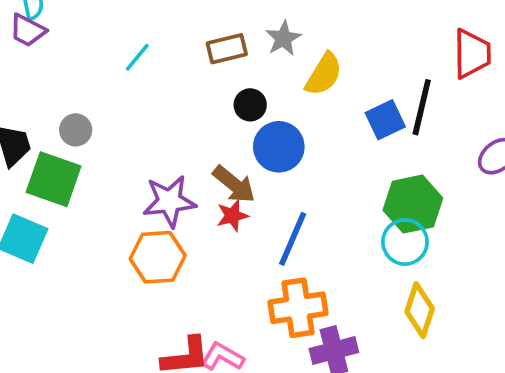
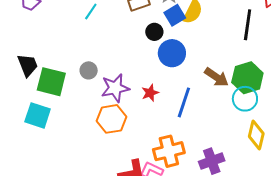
blue square: (385, 120) -> (175, 15), moved
gray circle: (76, 130) -> (89, 70), moved
brown arrow: (234, 184) -> (216, 77), moved
orange cross: (298, 308) -> (169, 151), moved

